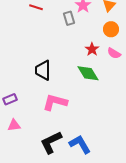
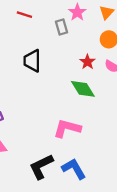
black trapezoid: (43, 70) -> (32, 61), moved
pink L-shape: (55, 102) -> (67, 128), moved

